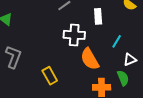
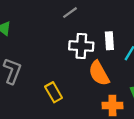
white rectangle: (98, 16) -> (109, 41), moved

